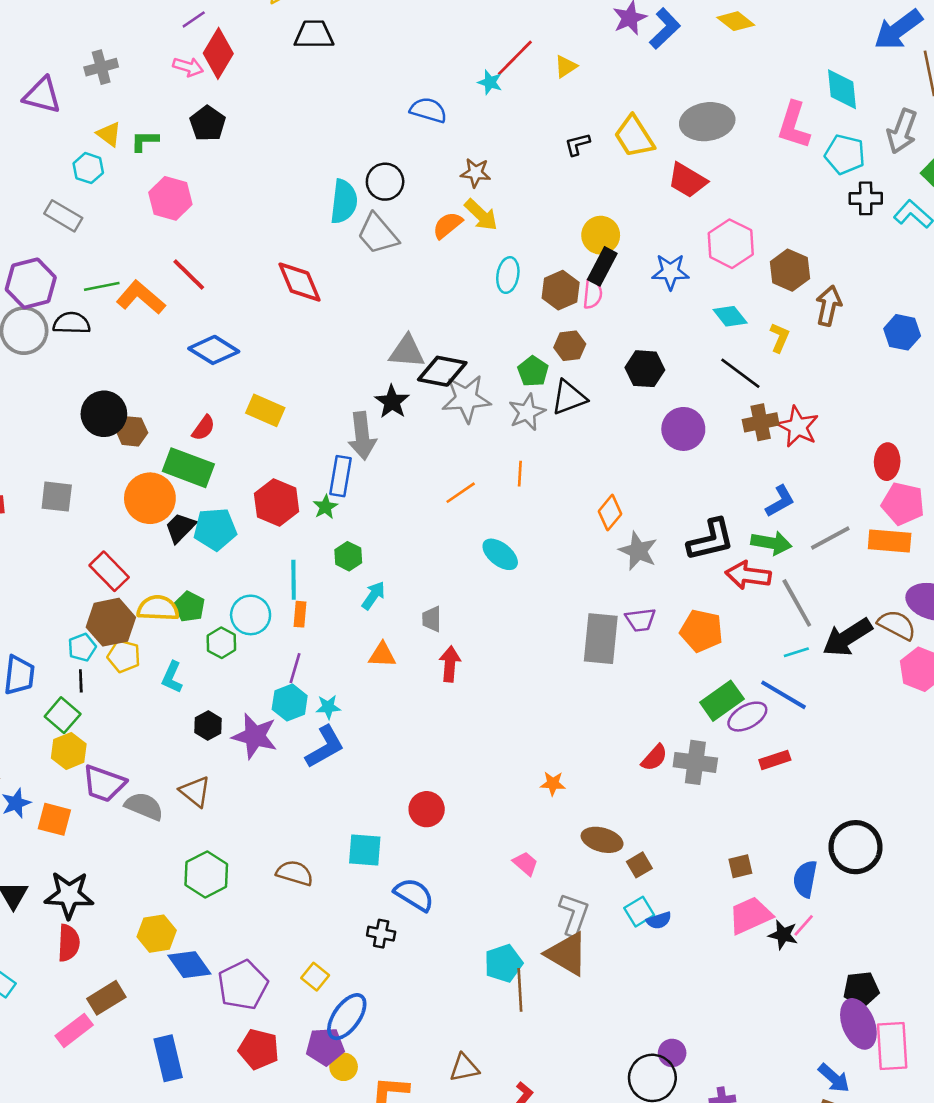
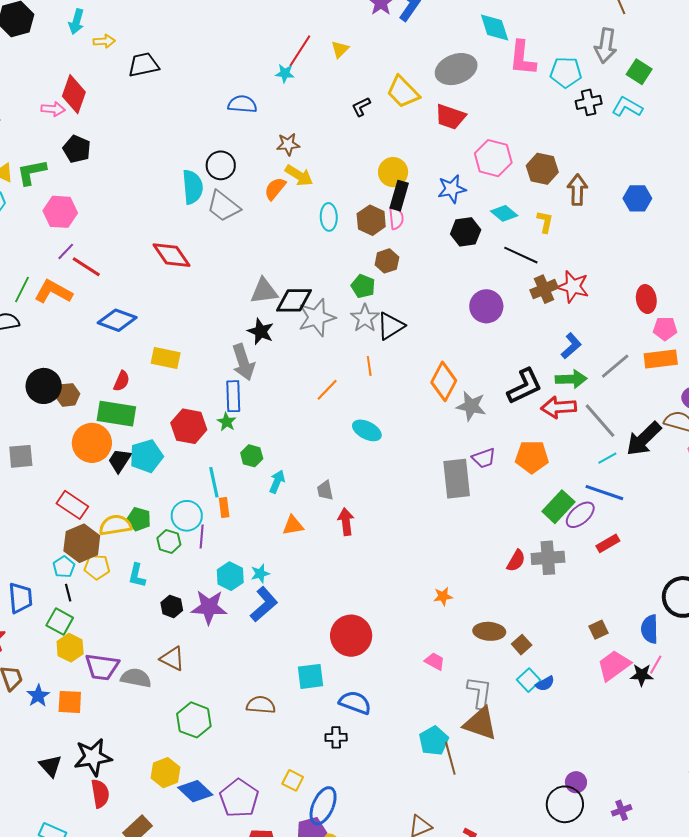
purple line: (194, 19) -> (66, 251), moved
cyan diamond: (842, 89) -> (495, 27), moved
green L-shape: (145, 141) -> (32, 172), size x1.4
green line: (102, 286) -> (22, 290), turned -40
black hexagon: (645, 369) -> (466, 232), moved
black triangle: (569, 398) -> (391, 326), moved
pink pentagon: (903, 504) -> (665, 329), size x0.7
orange diamond: (610, 513) -> (444, 381), size x1.4
purple line: (295, 668) -> (202, 537), moved
red circle: (427, 809) -> (351, 636), size x1.5

